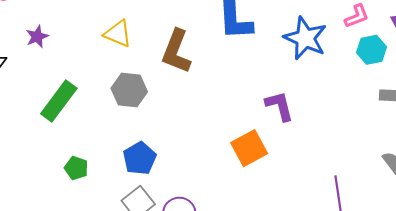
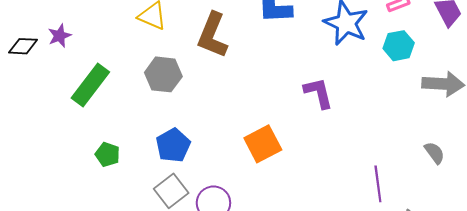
purple star: (37, 37) -> (59, 36), moved
cyan hexagon: (371, 50) -> (399, 46), moved
orange square: (249, 148) -> (263, 144), moved

